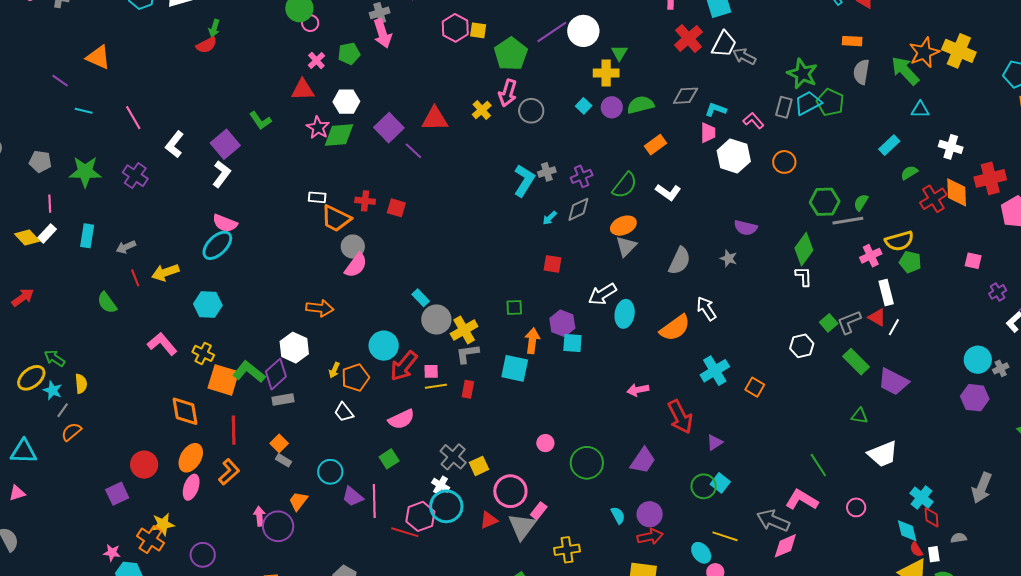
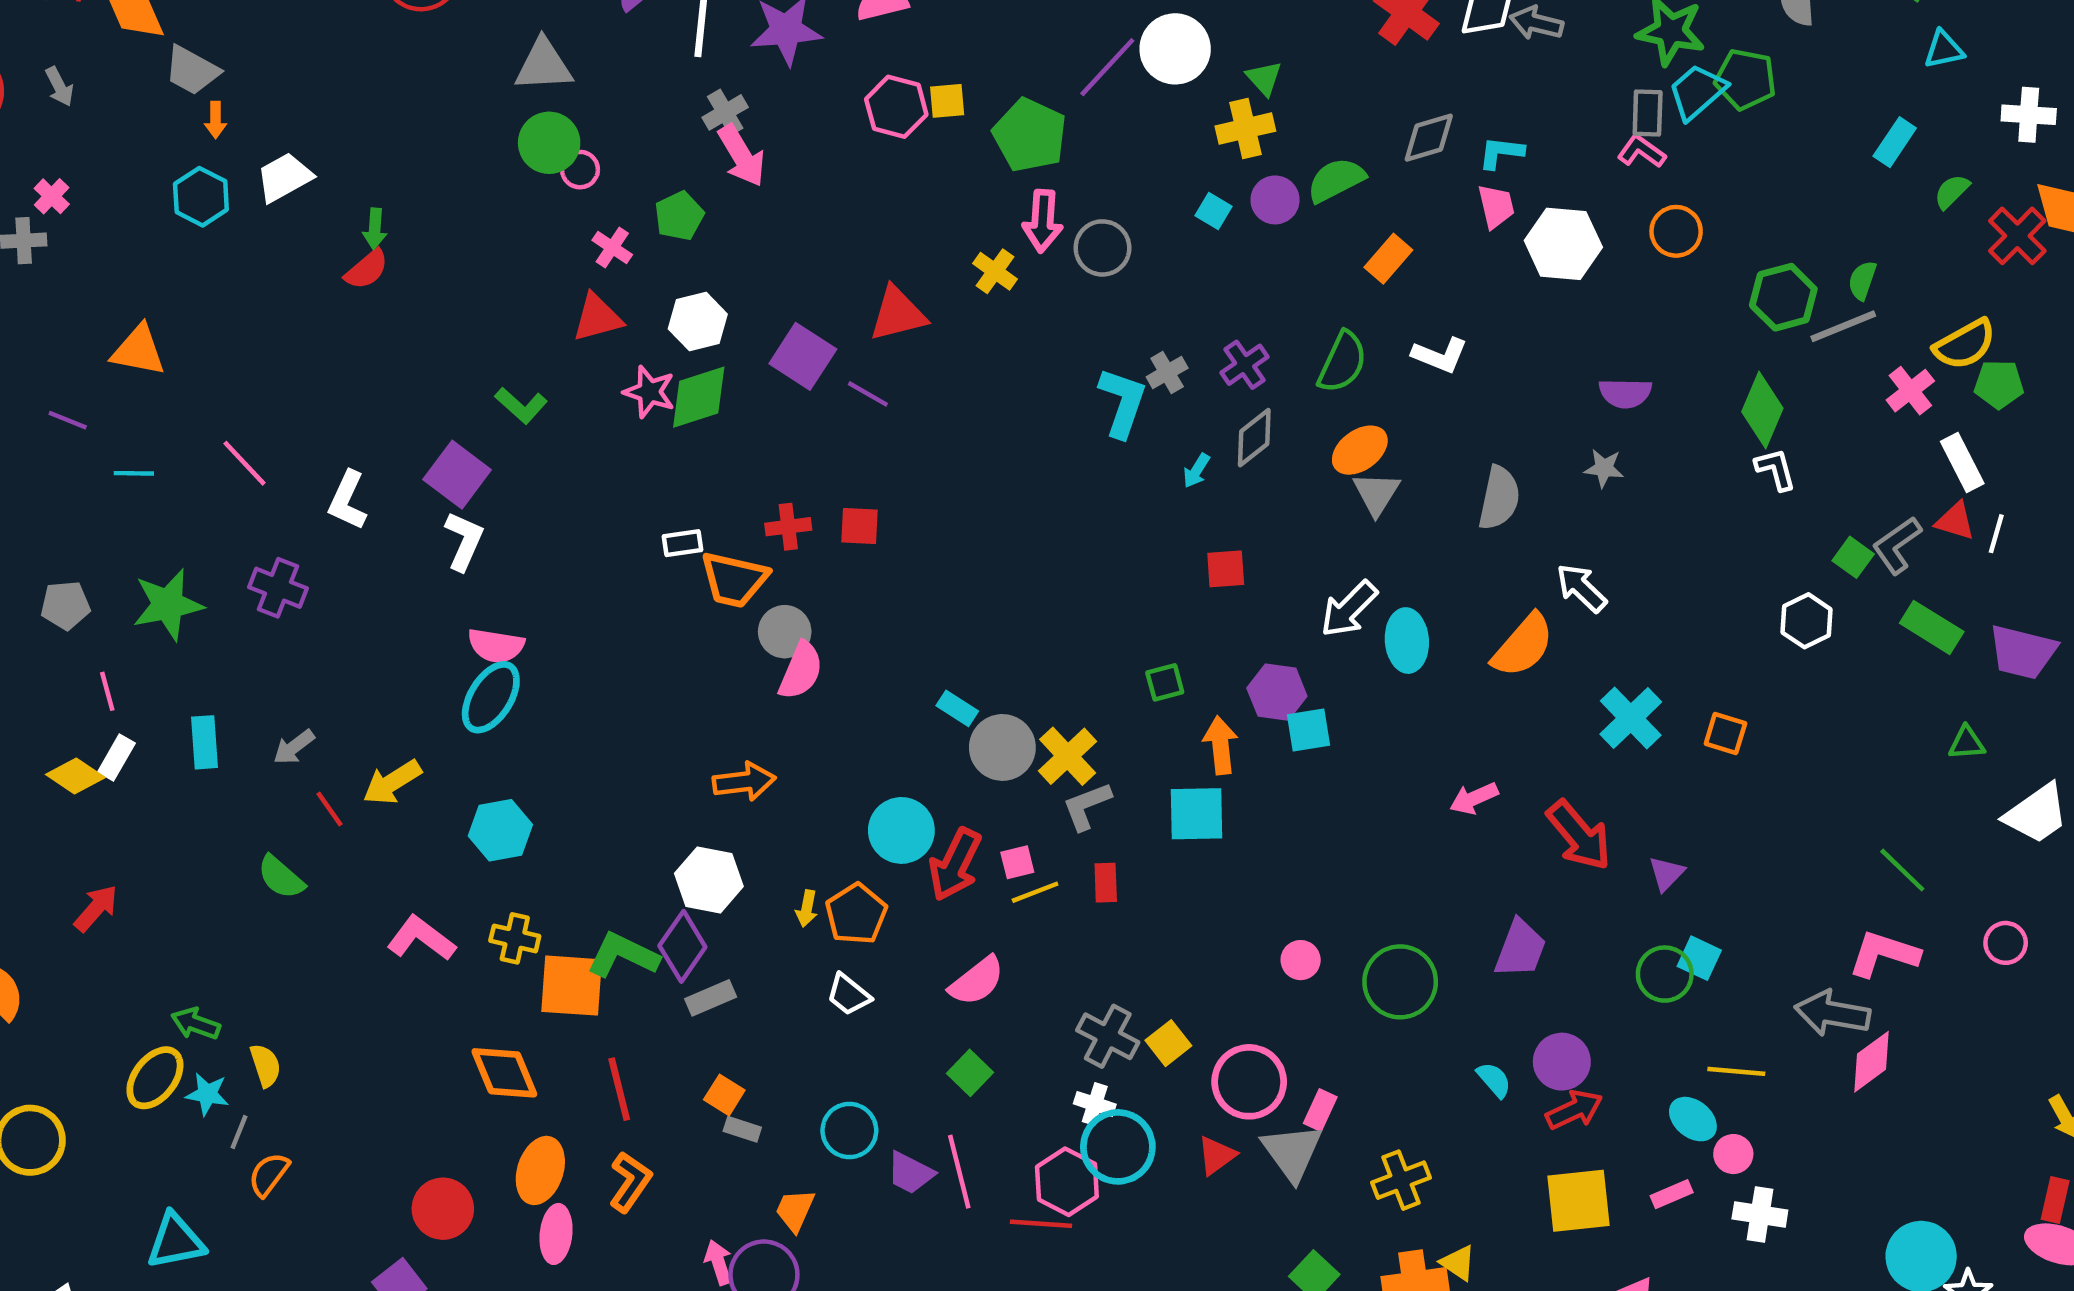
pink L-shape: (753, 121) -> (1641, 151), moved

